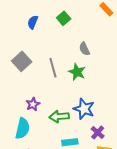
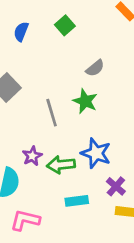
gray semicircle: (84, 49) -> (95, 68), turned -104
gray line: (53, 68) -> (52, 113), moved
purple star: (33, 104) -> (32, 156), moved

